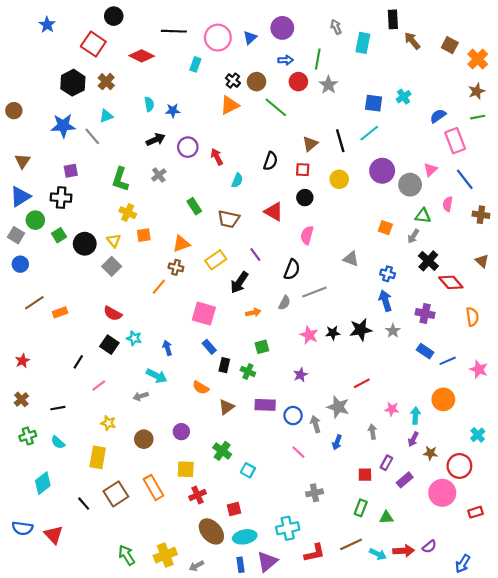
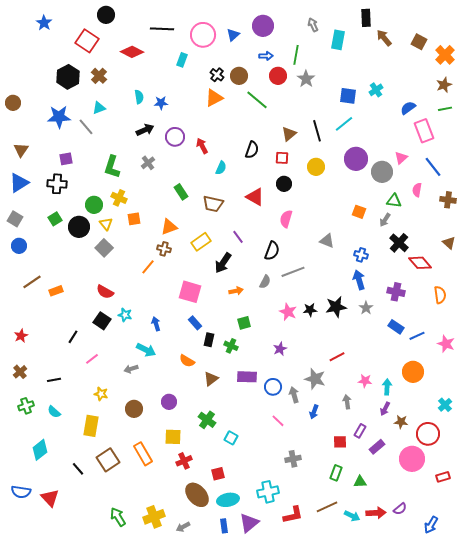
green circle: (35, 220) -> (94, 205), moved

